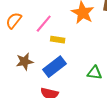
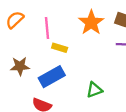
pink line: (44, 24) -> (47, 28), turned -54
green triangle: (95, 73) -> (94, 90), turned -35

